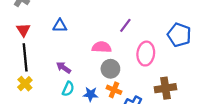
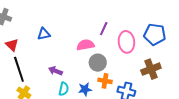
purple line: (125, 25) -> (104, 29), moved
blue pentagon: (179, 35) -> (155, 34), moved

